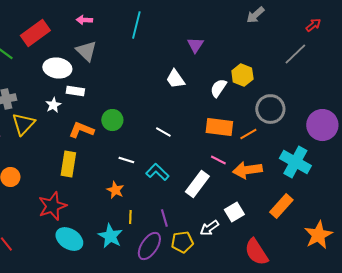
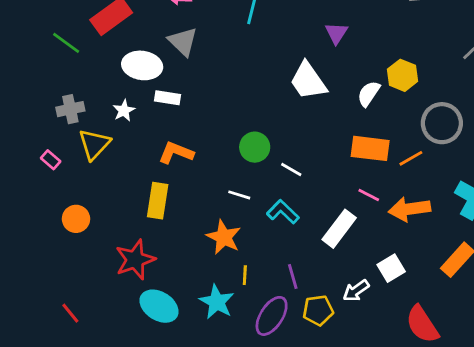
white trapezoid: (175, 79) -> (308, 81), size x1.4
white star: (53, 105) -> (124, 110), moved
green circle: (112, 120) -> (255, 147), moved
white line: (163, 132) -> (291, 170), moved
orange star: (115, 190) -> (224, 237), size x1.4

